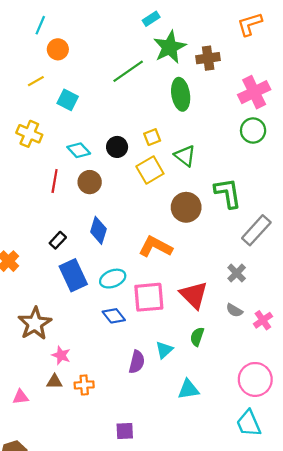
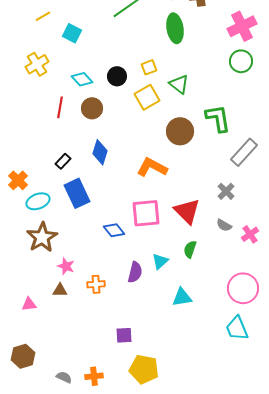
yellow cross: (29, 134) -> (37, 64), turned 35
cyan ellipse: (113, 279) -> (38, 201), moved
orange cross: (84, 385) -> (96, 284), moved

